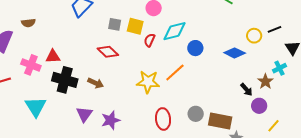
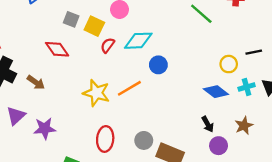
black line: (274, 29) -> (254, 52), moved
blue diamond: (235, 53) -> (216, 92), moved
cyan cross: (280, 68) -> (247, 87), moved
brown star: (265, 81) -> (244, 126), moved

